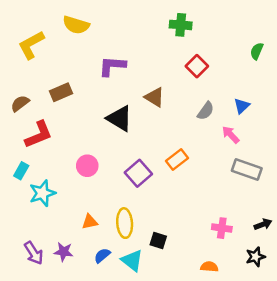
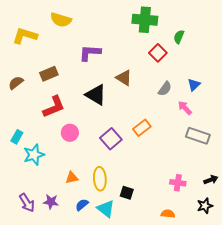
green cross: (181, 25) -> (145, 20), size x1.4
yellow L-shape: (31, 45) -> (25, 36), turned 45
green semicircle: (257, 51) -> (179, 37), moved
red L-shape: (39, 135) -> (54, 107), moved

